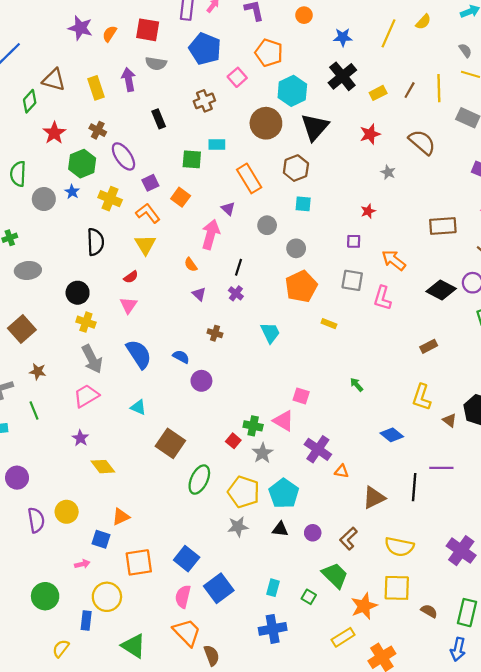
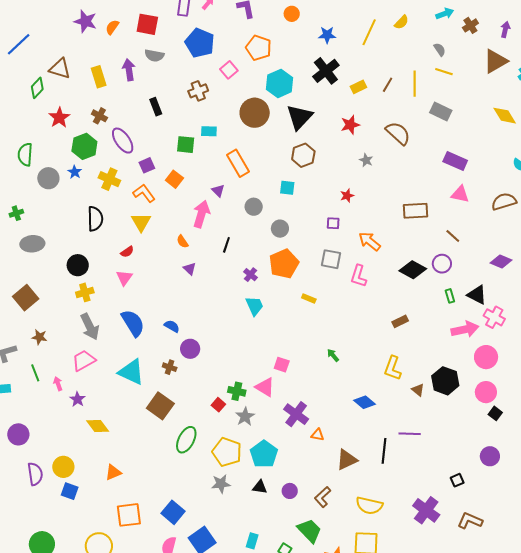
brown hexagon: (296, 168) -> (303, 155), moved
purple cross: (236, 293) -> (250, 275), moved
yellow cross: (86, 322) -> (85, 292), turned -36
brown cross: (215, 333) -> (170, 367), moved
cyan triangle: (138, 407) -> (131, 372), size x1.8
blue square: (101, 539) -> (70, 491), moved
pink arrow: (82, 564) -> (58, 384), moved, turned -96

